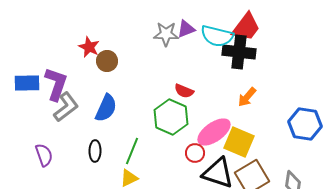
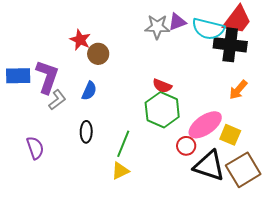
red semicircle: (184, 91) -> (162, 86), moved
gray L-shape: (66, 107) -> (57, 100), size x0.7
blue semicircle: (106, 108) -> (89, 91), moved, size x0.7
yellow square: (239, 142) -> (230, 135), size x0.7
black ellipse: (95, 151) -> (86, 132), moved

